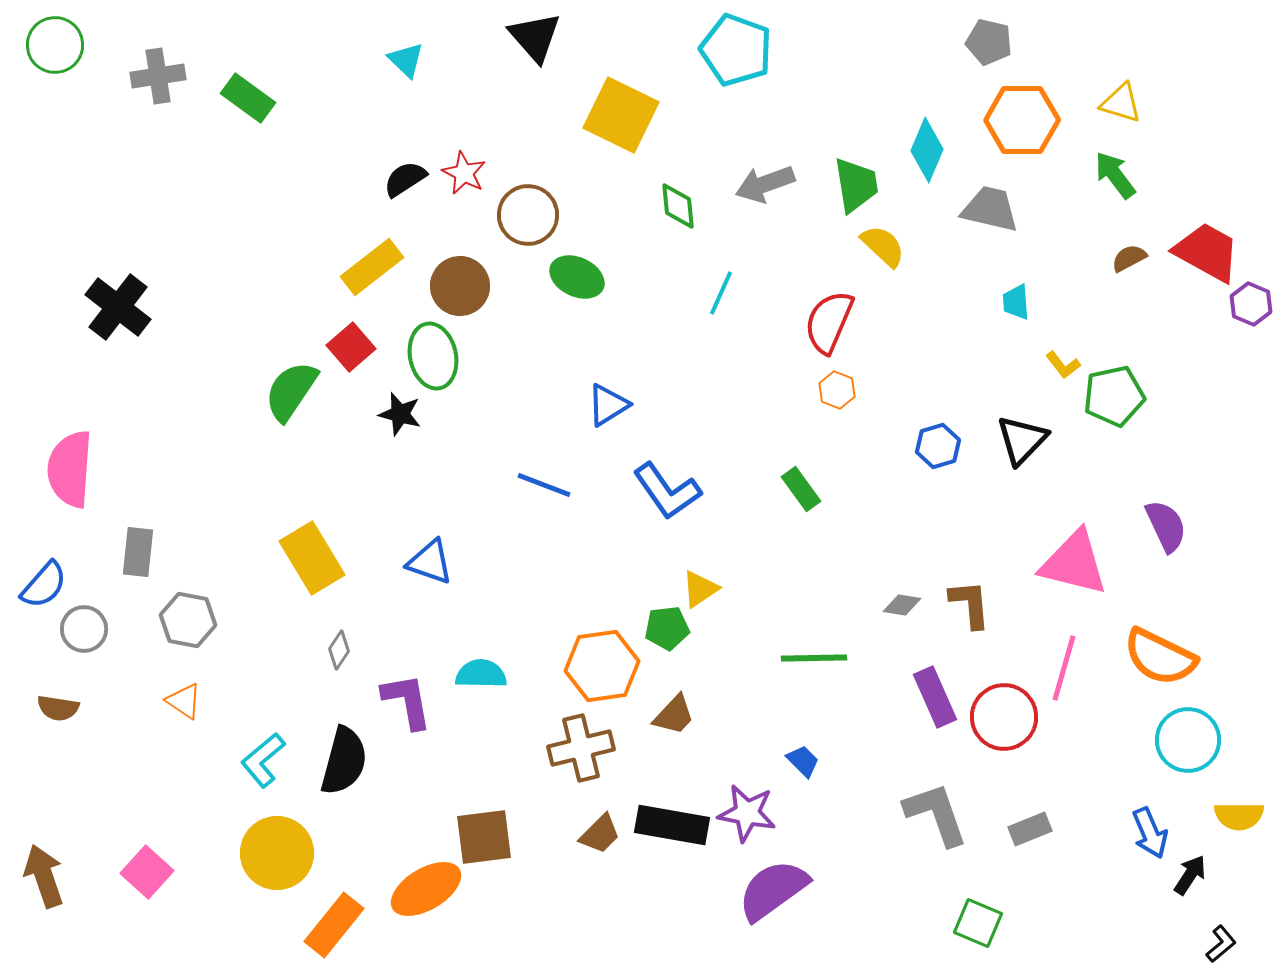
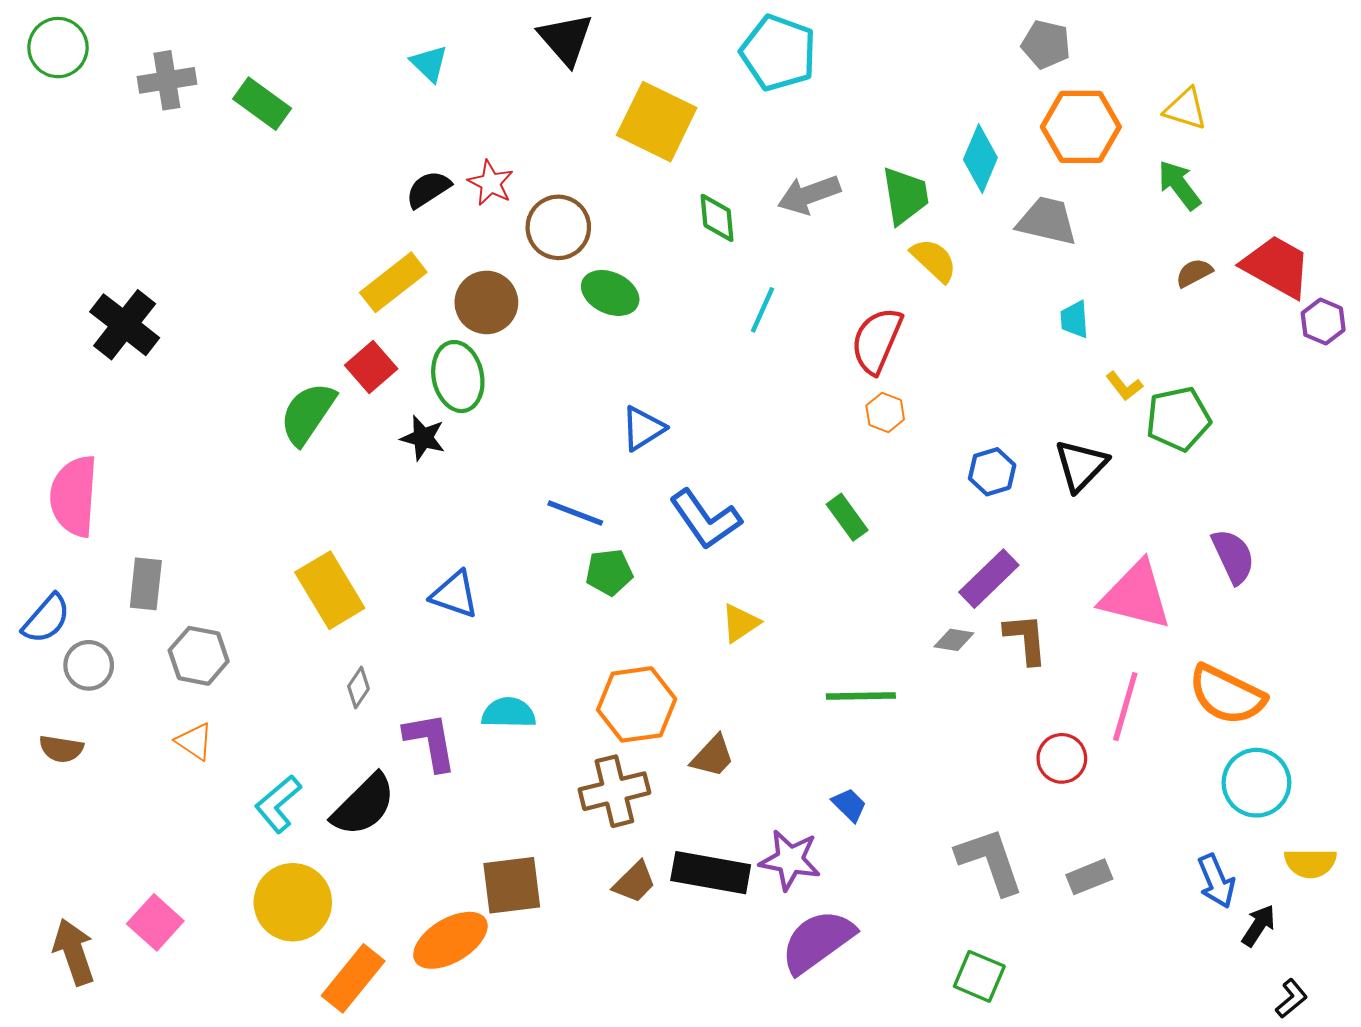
green pentagon: (667, 628) -> (609, 572), moved
purple rectangle: (935, 697) -> (989, 579), moved, turned 70
red circle: (1004, 717) -> (1062, 758), size x0.7
black semicircle: (344, 761) -> (364, 805), turned 30
brown arrow: (44, 876) -> (74, 952), moved
green square: (978, 923) -> (979, 976), moved

